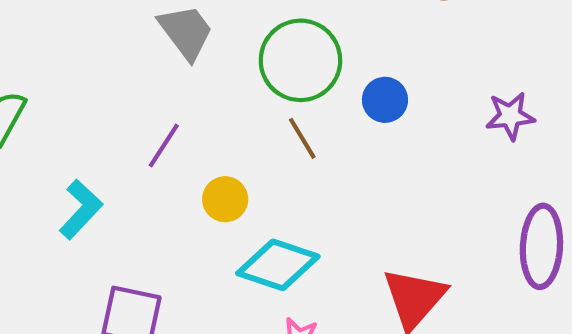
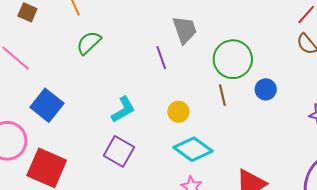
purple line: (164, 145) -> (161, 58), moved, turned -70
cyan L-shape: (81, 209) -> (123, 110), moved

